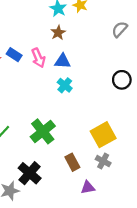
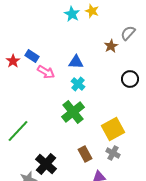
brown star: (58, 33) -> (111, 46), moved
pink arrow: (38, 58) -> (46, 72), moved, turned -36
green cross: (43, 131) -> (73, 112), moved

